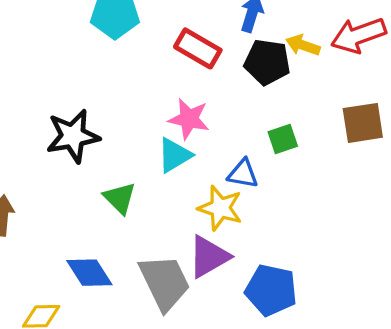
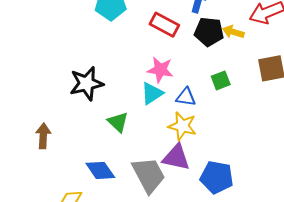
yellow arrow: (303, 45) -> (233, 32), moved
blue triangle: (243, 174) -> (186, 97), moved
purple triangle: (209, 257) -> (176, 157), turned 44

